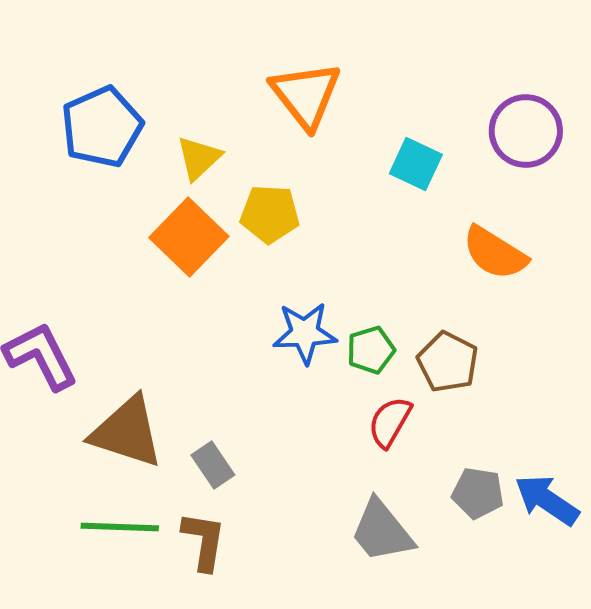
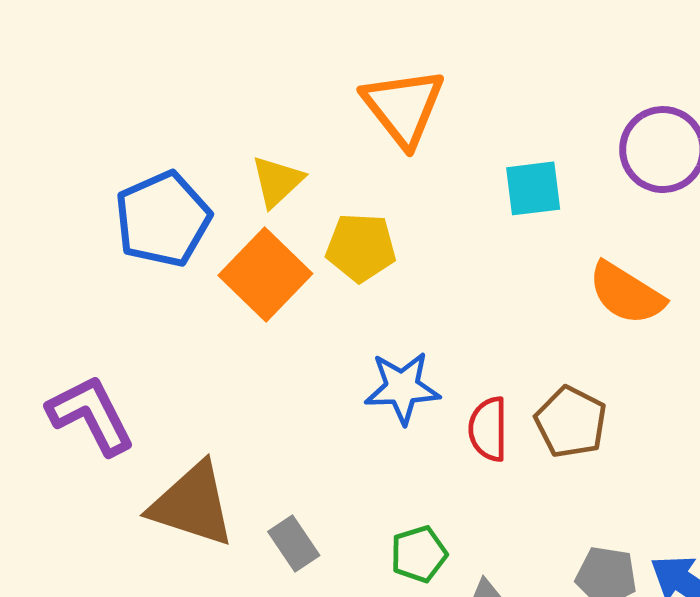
blue pentagon: (102, 127) -> (163, 219), moved
cyan square: (416, 164) -> (533, 188), turned -32
green pentagon: (371, 350) -> (419, 554), moved
red semicircle: (390, 422) -> (488, 429), moved, turned -30

